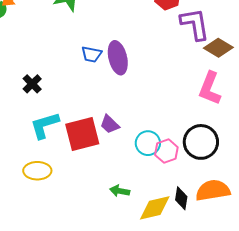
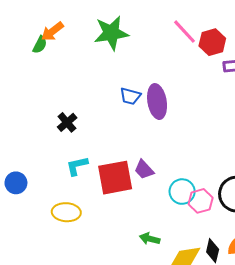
cyan L-shape: (45, 125) -> (77, 166), size x0.7

